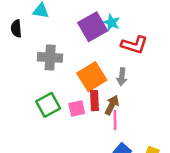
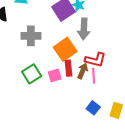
red L-shape: (134, 45) -> (95, 60), moved
gray arrow: (122, 77) -> (84, 29), moved, size x1.5
pink line: (115, 120) -> (94, 76), moved

